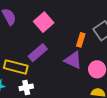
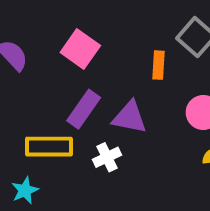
purple triangle: (73, 60) -> (130, 117), moved
white cross: (26, 87) -> (107, 157), moved

